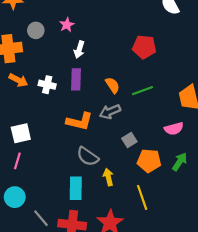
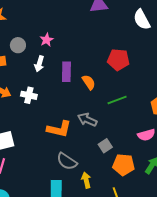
white arrow: (79, 50) -> (39, 64), moved
purple rectangle: (76, 79) -> (66, 72), moved
orange semicircle: (113, 85) -> (89, 82), moved
gray arrow: (110, 112) -> (87, 120), turned 48

